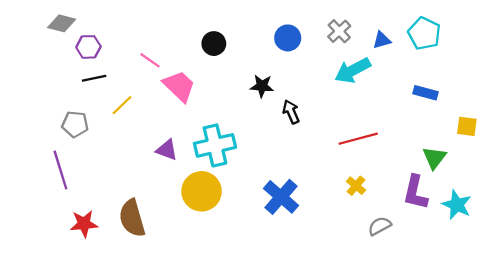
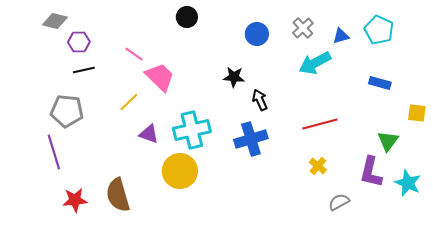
black circle: (214, 44) -> (187, 17), moved
yellow line: (122, 105) -> (129, 102), moved
gray pentagon: (75, 124) -> (67, 111), size x1.4
blue cross: (281, 197) -> (251, 139), moved, turned 32

